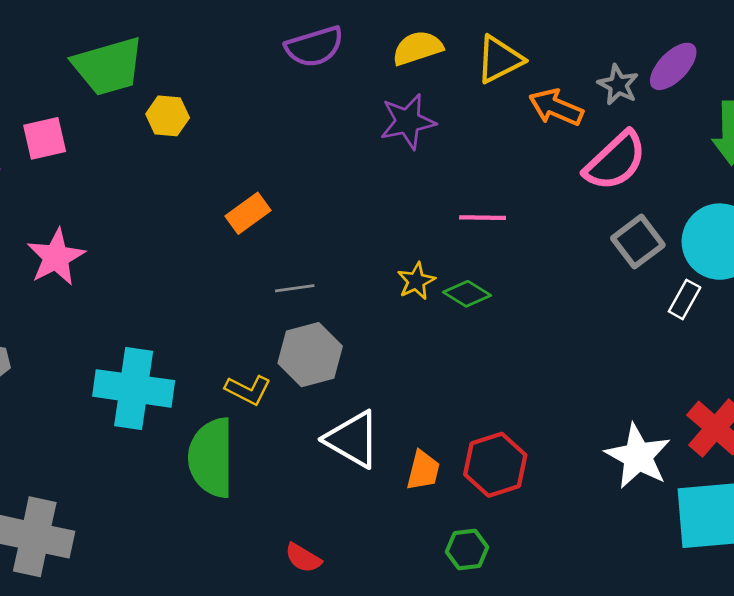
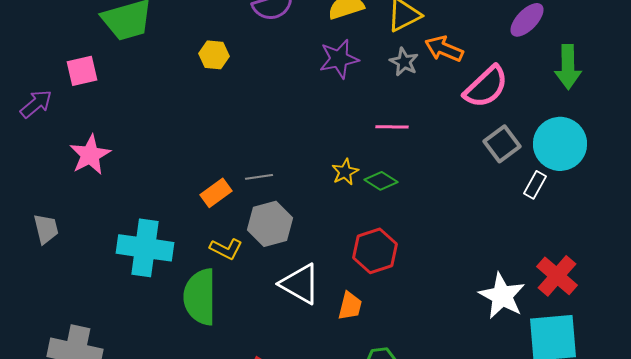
gray star: (618, 85) -> (404, 62), moved
yellow hexagon: (168, 116) -> (214, 55), moved
orange rectangle: (248, 213) -> (216, 193), moved
red hexagon: (495, 465) -> (375, 251), moved

